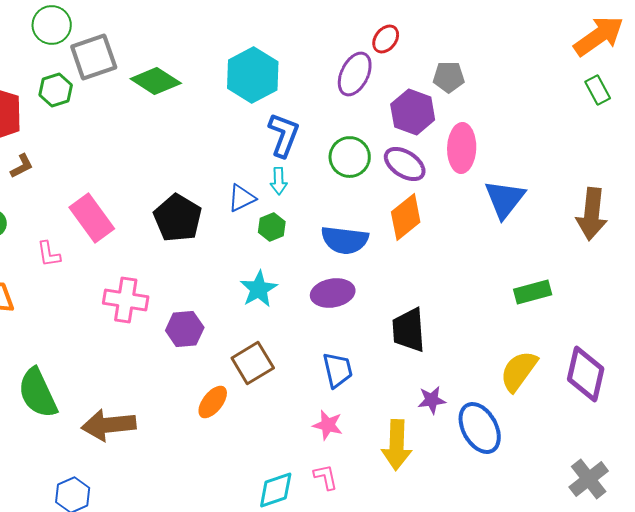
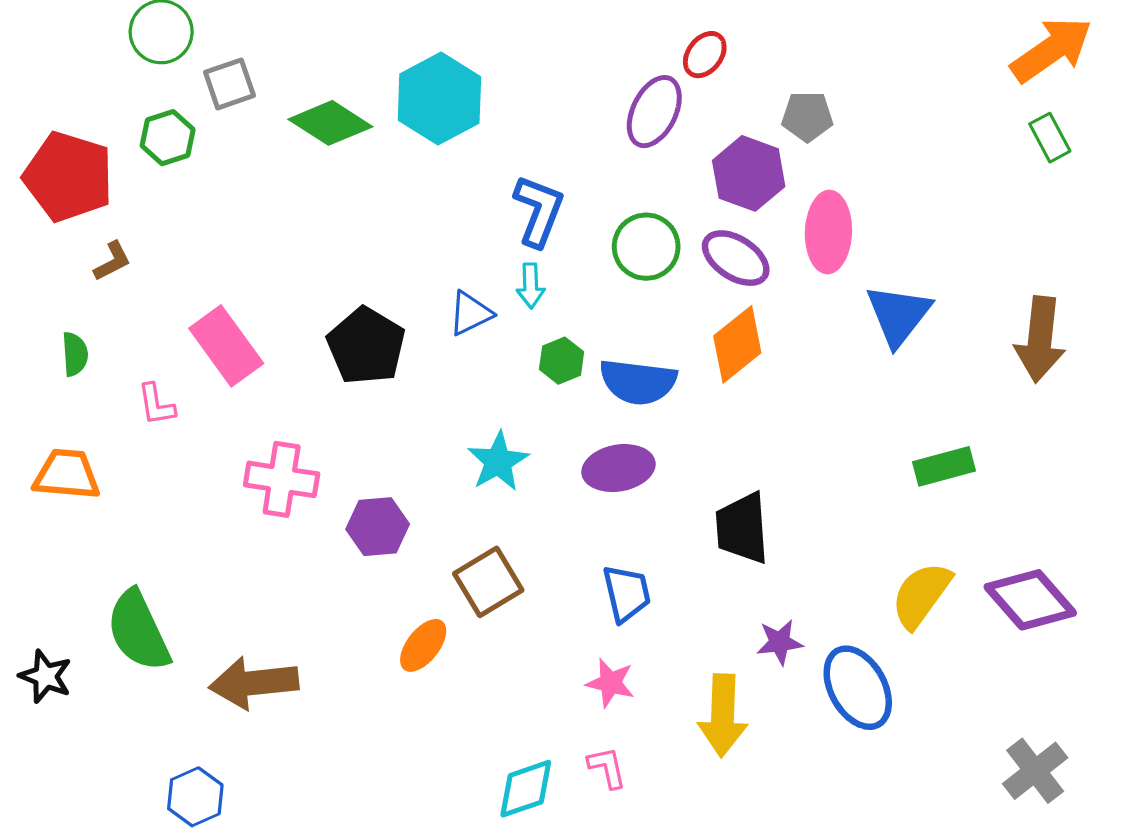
gray square: (94, 57) -> (229, 84), size x0.7
cyan hexagon: (253, 75) -> (439, 99), moved
green hexagon: (272, 227) -> (562, 361), moved
purple diamond: (586, 374) -> (1030, 600), turned -54

